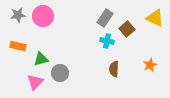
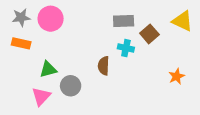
gray rectangle: (105, 18) -> (124, 21), turned 54
orange rectangle: (18, 46) -> (21, 43), moved
brown semicircle: (114, 69) -> (104, 66), moved

